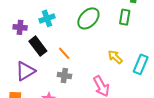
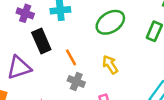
yellow arrow: (115, 57) -> (110, 65), moved
gray cross: (64, 75) -> (76, 81), moved

